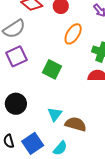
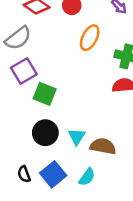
green square: (52, 69) -> (45, 94), moved
black circle: (16, 104) -> (45, 133), moved

